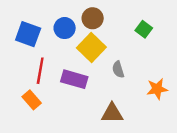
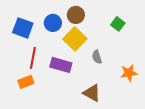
orange rectangle: (32, 100) -> (26, 82), turned -70
brown triangle: (112, 113) -> (92, 93), turned 30

